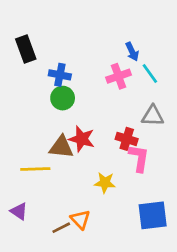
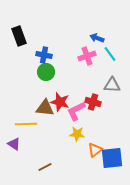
blue arrow: (132, 52) -> (97, 38), turned 136
pink L-shape: (139, 158) -> (76, 111), moved, turned -125
purple triangle: (19, 211) -> (14, 144), moved
orange triangle: (80, 219) -> (95, 150), moved, turned 35

